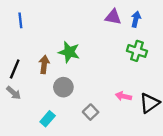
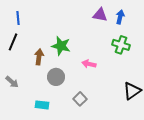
black line: (15, 69) -> (13, 42), moved
pink arrow: (123, 96) -> (89, 64), moved
cyan rectangle: (48, 119) -> (42, 105), turned 56

